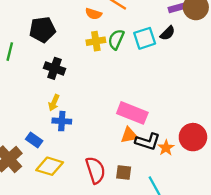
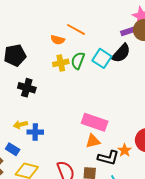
black semicircle: (168, 33) -> (121, 53), size x1.5
cyan square: (145, 38) -> (102, 58), turned -36
yellow arrow: (54, 103) -> (20, 125), moved, turned 56
black L-shape: (148, 141) -> (108, 158), moved

